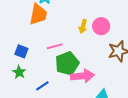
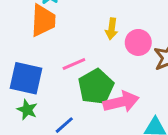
pink circle: (101, 26) -> (138, 42), moved
blue square: (21, 51) -> (26, 78), size x1.6

